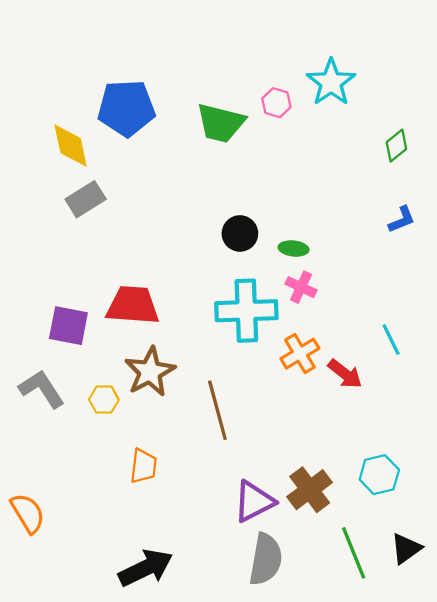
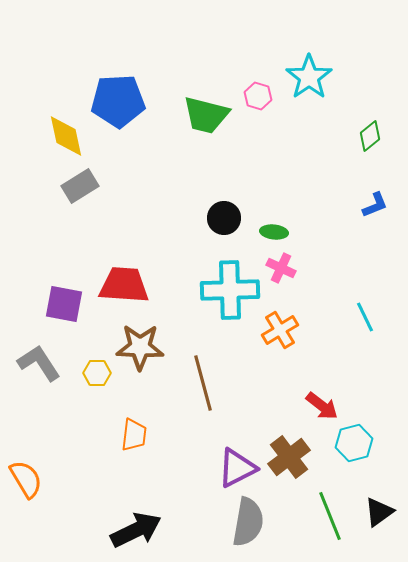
brown star: (150, 372) -> (140, 347), turned 30
red arrow: (345, 374) -> (322, 406), moved

